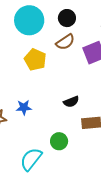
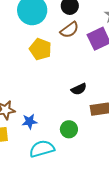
blue star: (24, 107) -> (29, 121), moved
cyan semicircle: (31, 159) -> (42, 149), turned 40

